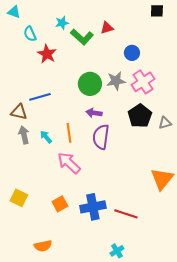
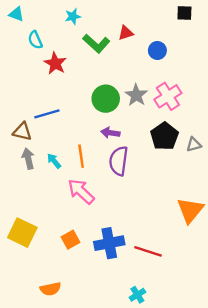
cyan star: (62, 23) -> (73, 16), moved
blue circle: (132, 53) -> (157, 51), moved
gray star: (116, 81) -> (136, 95), turned -30
yellow square: (19, 198) -> (22, 233), size x1.4

